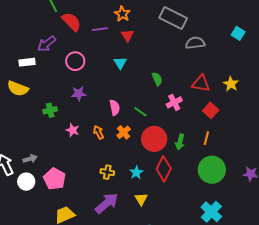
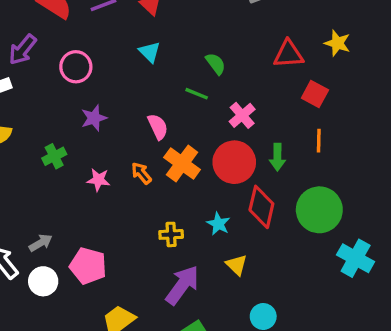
pink cross: (174, 102) -> (242, 115), moved
green line: (140, 112) -> (197, 94), moved
orange cross: (124, 132) -> (182, 163), size x1.5
green circle: (212, 170) -> (319, 210), moved

